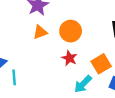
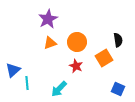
orange square: (101, 64) -> (104, 58), moved
cyan arrow: (83, 84) -> (59, 89), moved

